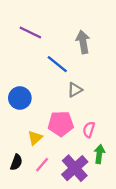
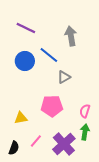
blue circle: (20, 98) -> (25, 61), moved
pink semicircle: (89, 130) -> (85, 111), moved
yellow triangle: (35, 138) -> (21, 118), moved, turned 32
black semicircle: (16, 162) -> (14, 148), moved

